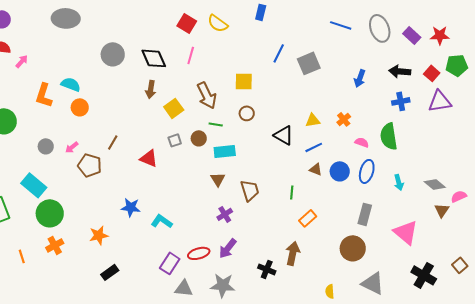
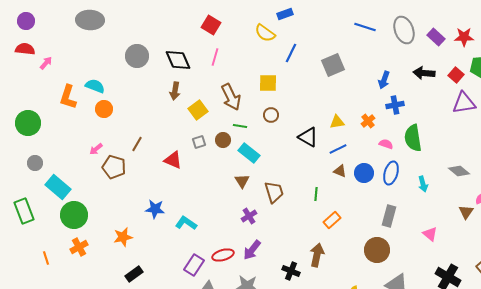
blue rectangle: (261, 12) -> (285, 14), turned 56
yellow semicircle: (218, 23) -> (265, 33), moved
blue line: (279, 53) -> (291, 53), moved
blue cross: (401, 101) -> (395, 105), moved
gray circle: (46, 146) -> (35, 163), moved
cyan rectangle: (225, 151) -> (249, 153), turned 45
gray diamond: (435, 184) -> (459, 171), moved
pink triangle: (406, 232) -> (430, 234), size x0.6

